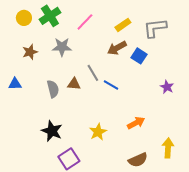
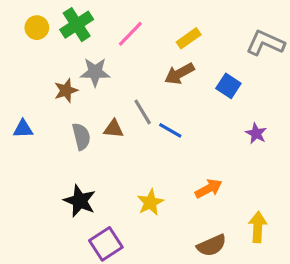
gray L-shape: (155, 28) -> (265, 43), moved, turned 30
brown star: (30, 52) -> (66, 90), moved
blue square: (139, 56) -> (228, 86), moved

